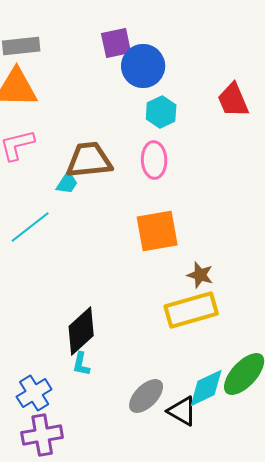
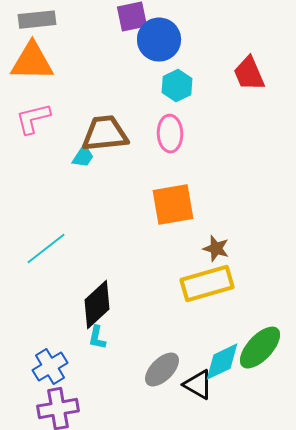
cyan line: (30, 227) -> (46, 249), moved

